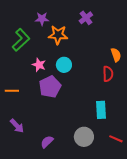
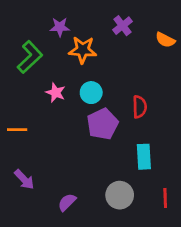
orange semicircle: (116, 55) -> (165, 40), moved, turned 136
red semicircle: (108, 74) -> (140, 107), moved
purple pentagon: (50, 87) -> (103, 124), moved
red line: (116, 139) -> (165, 198), turned 64

